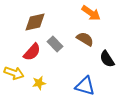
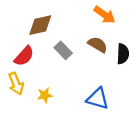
red semicircle: (32, 52) -> (24, 56), moved
black semicircle: (107, 59) -> (123, 54), moved, turned -144
yellow arrow: (14, 73) -> (16, 84), turned 48

